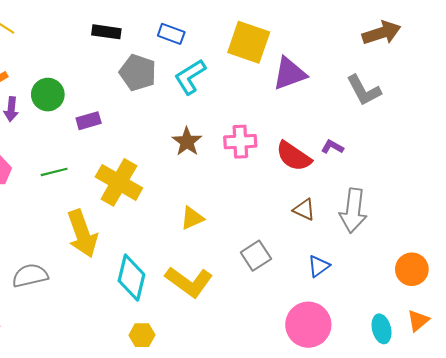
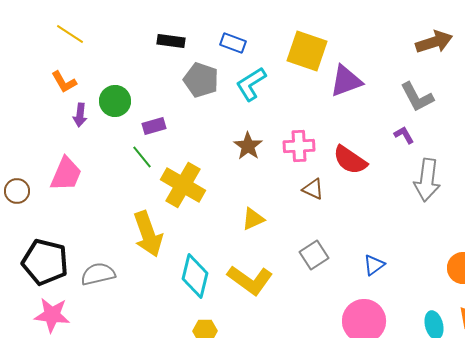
purple L-shape: (332, 147) -> (404, 135), moved, turned 30
green line: (54, 172) -> (142, 157), moved, turned 65
brown triangle: (304, 210) -> (313, 189), moved
gray arrow: (353, 211) -> (427, 180), moved

